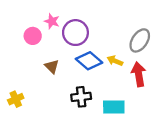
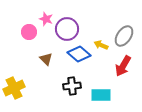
yellow arrow: (115, 61) -> (101, 45), moved
red arrow: (139, 74) -> (123, 66), turned -140
yellow cross: (16, 99) -> (14, 88), size x1.5

